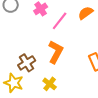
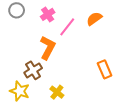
orange L-shape: (56, 52) -> (48, 48), moved

